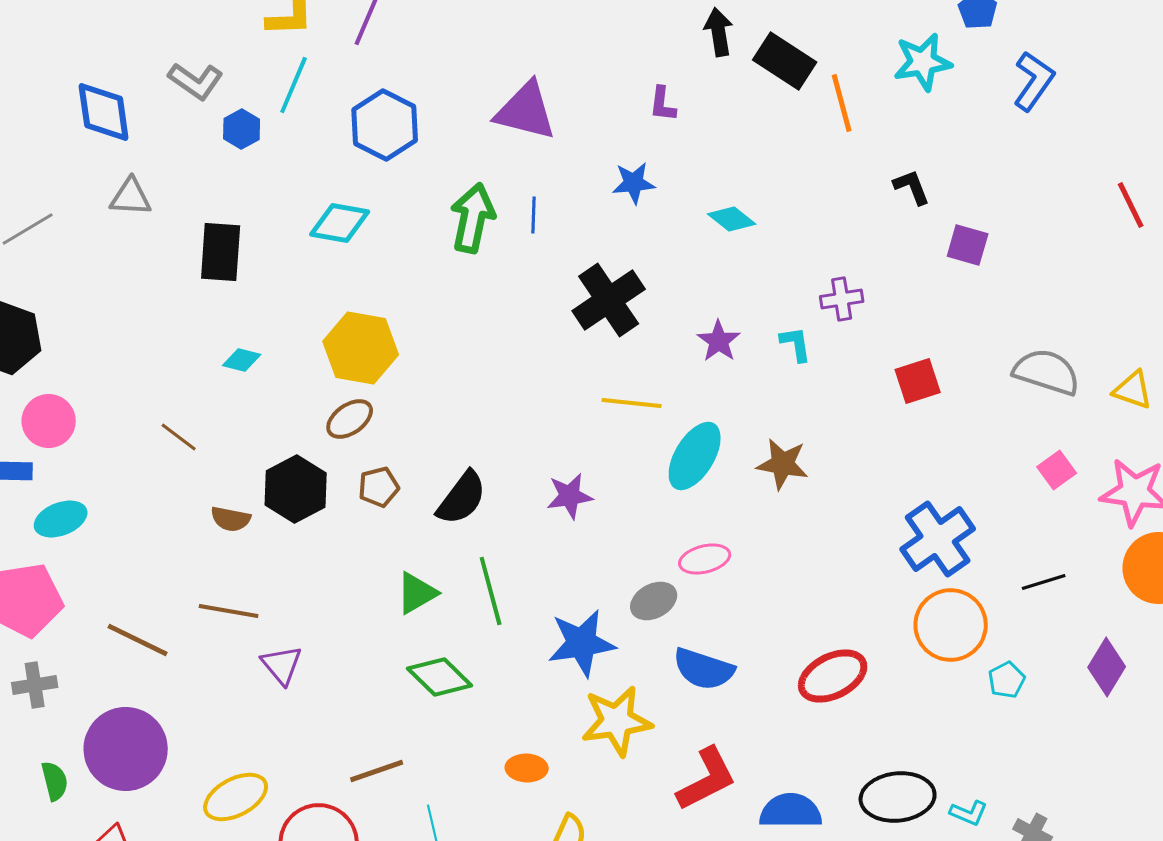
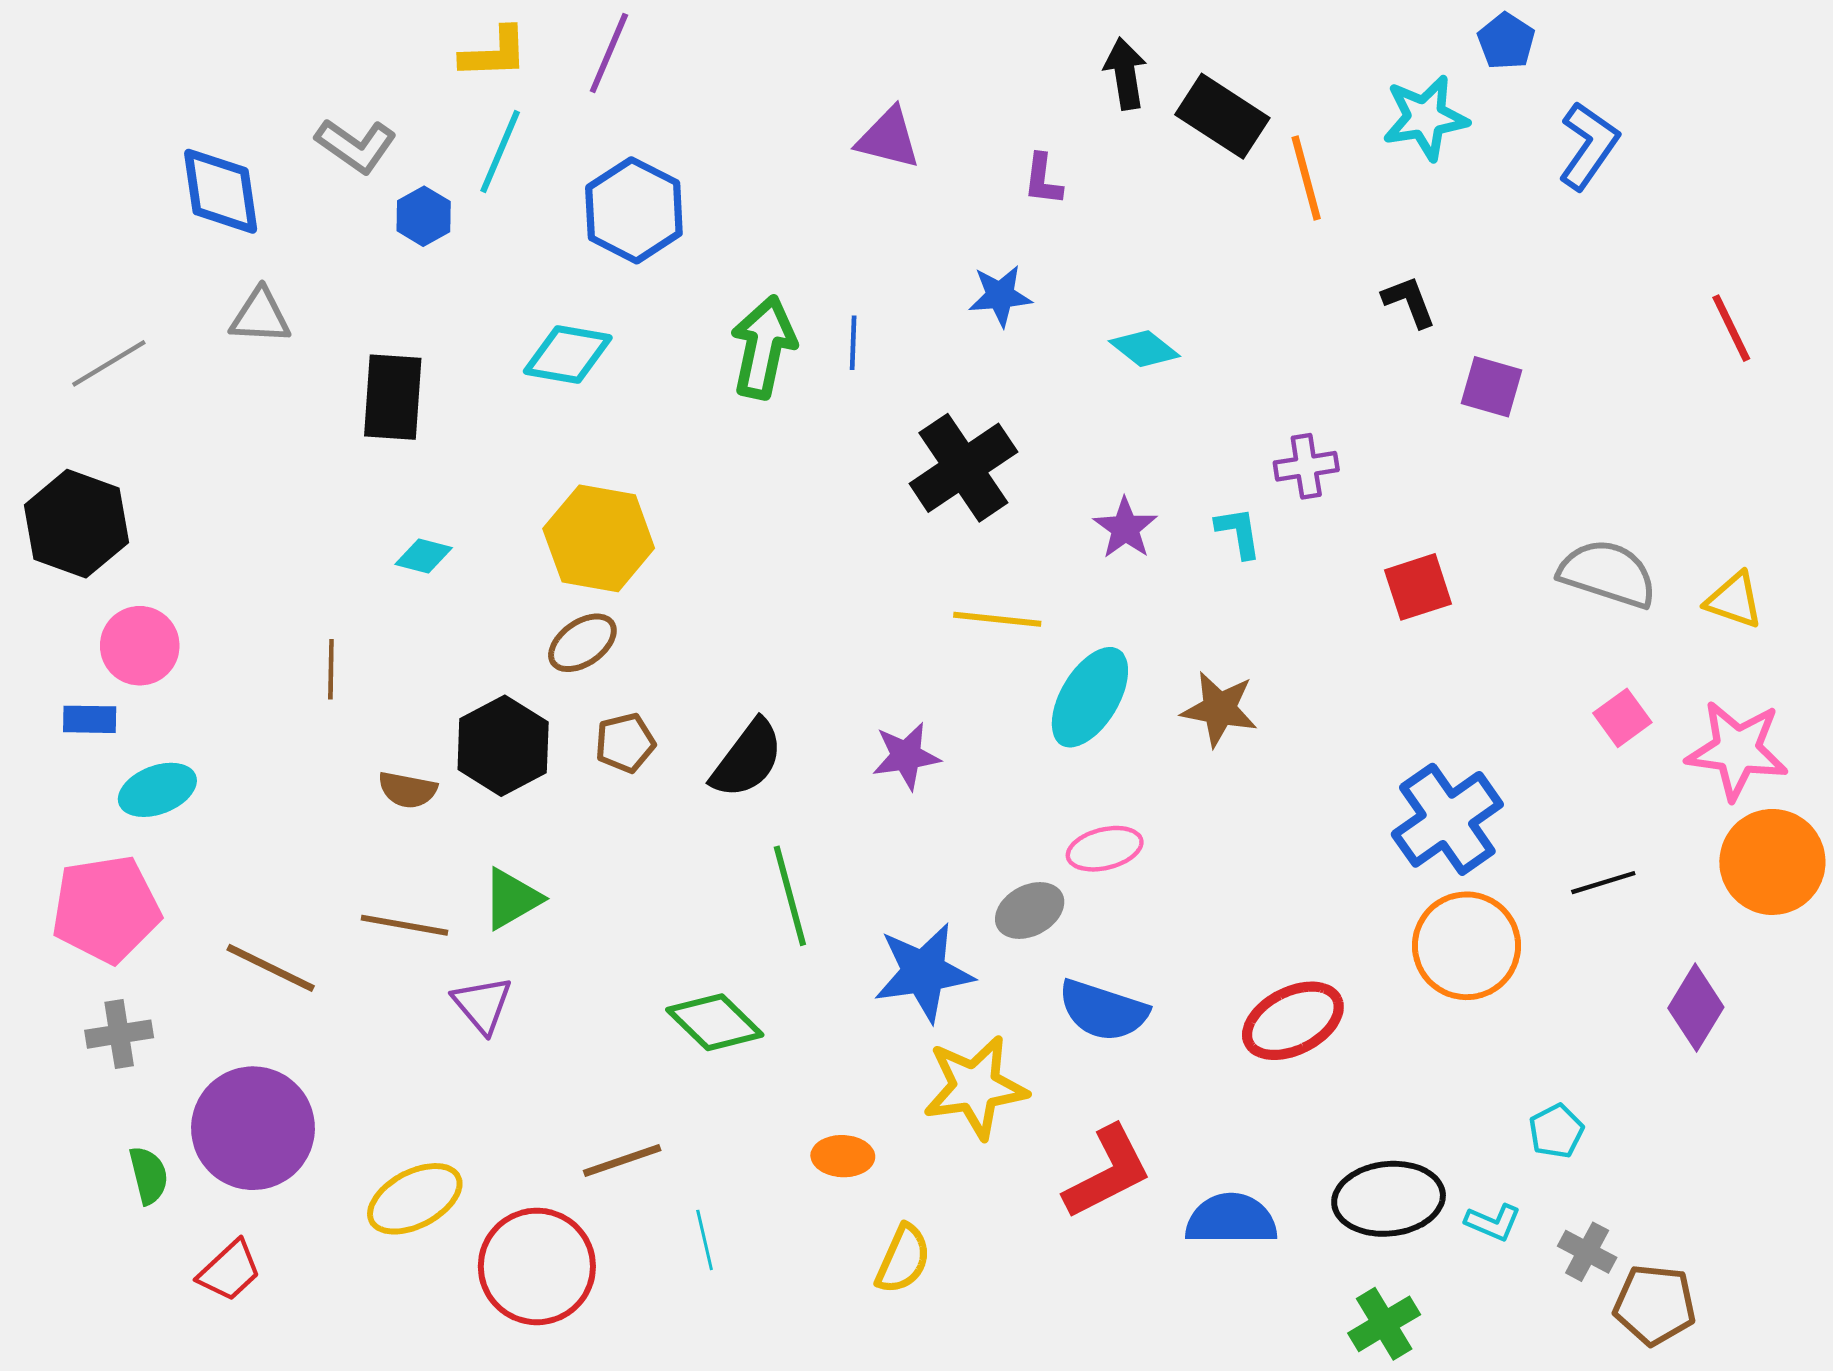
purple triangle: (526, 111) -> (888, 138), moved, size x0.7
brown line: (179, 437) -> (331, 669), turned 54
green triangle: (417, 593) -> (512, 899), moved
cyan pentagon: (1007, 680) -> (1556, 1131), moved

